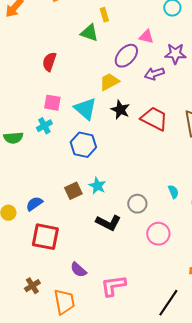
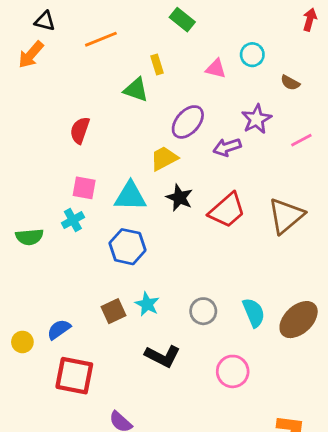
pink triangle: (146, 37) -> (216, 69), moved
purple star: (175, 54) -> (256, 119), turned -30
cyan triangle: (85, 109) -> (130, 196), turned -40
red trapezoid: (154, 119) -> (227, 210), turned 112
cyan semicircle: (173, 192) -> (254, 313), size x1.5
gray circle: (137, 204) -> (203, 311), moved

